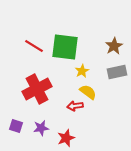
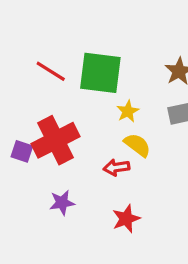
purple square: (16, 126) -> (22, 151), moved
red star: (66, 138) -> (126, 219), moved

